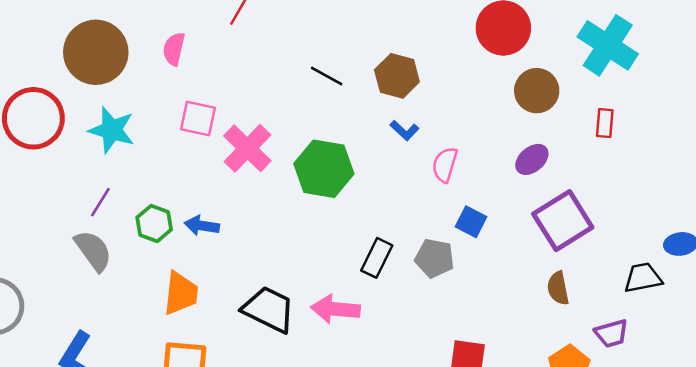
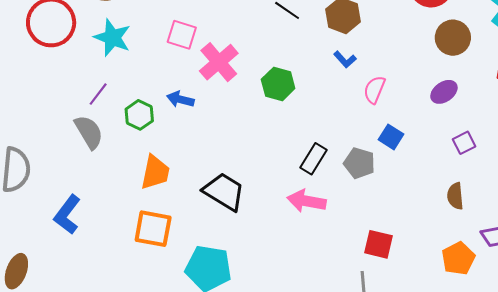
green hexagon: (324, 169) -> (278, 84), size x0.7
purple square: (563, 221) -> (464, 143), size x0.5
blue arrow: (202, 226) -> (180, 99), moved
pink arrow: (335, 309) -> (307, 201), moved

